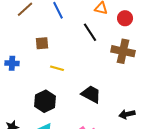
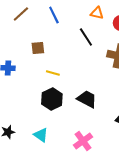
black hexagon: (45, 101) -> (52, 99), moved

